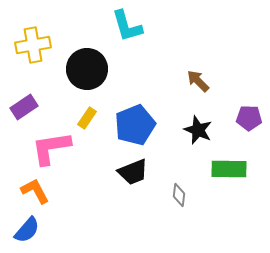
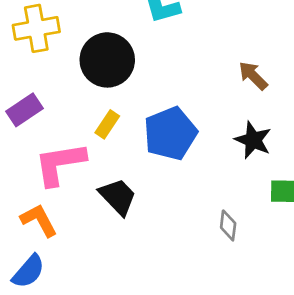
black trapezoid: (133, 172) -> (118, 197), moved, turned -112

